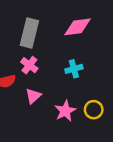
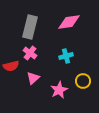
yellow circle: (94, 110) -> (83, 81), moved

